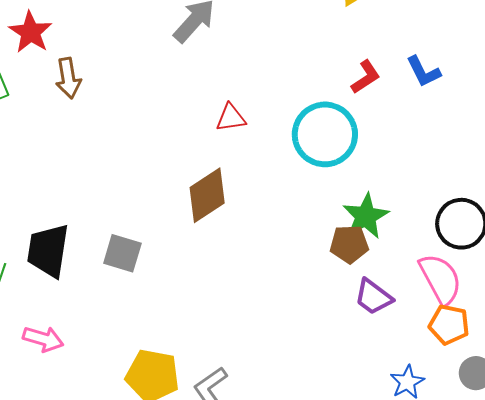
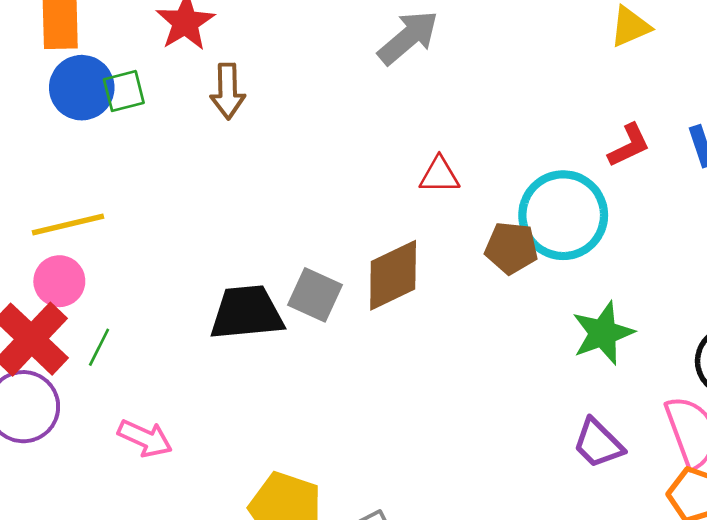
brown pentagon: (349, 244) -> (511, 248), moved
black trapezoid: (48, 251) -> (247, 313), moved, turned 68
gray square: (122, 253) -> (315, 295), moved

